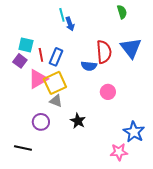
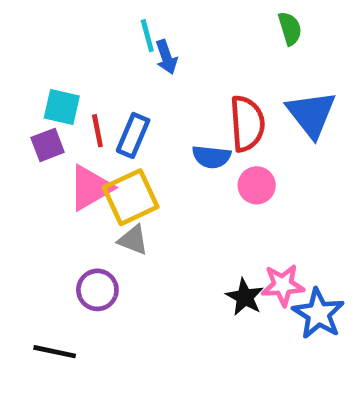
purple square: (20, 61) -> (48, 145), turned 32
pink circle: (108, 92) -> (257, 185), moved
black star: (78, 121) -> (245, 297), moved
pink star: (119, 152) -> (283, 285), moved

